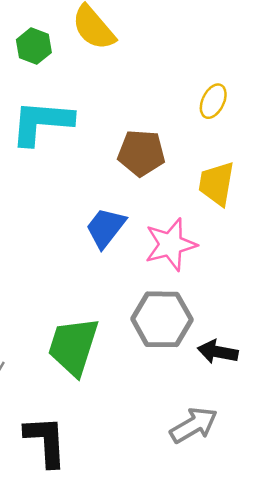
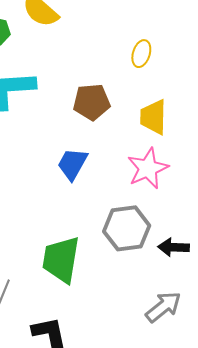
pink star: (171, 244) -> (148, 168), moved

